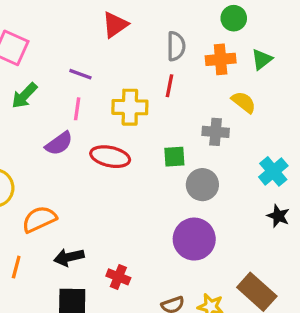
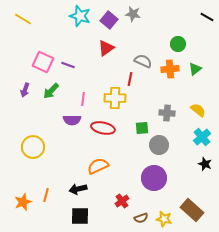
gray semicircle: (176, 46) -> (143, 61), turned -66
purple line: (80, 74) -> (68, 65), moved
red line: (169, 86) -> (130, 79), moved
yellow semicircle: (244, 102) -> (198, 110), moved
purple semicircle: (59, 143) -> (72, 120), turned 36
orange semicircle: (39, 219) -> (98, 166), moved
red cross: (118, 277) -> (122, 201), moved, turned 32

